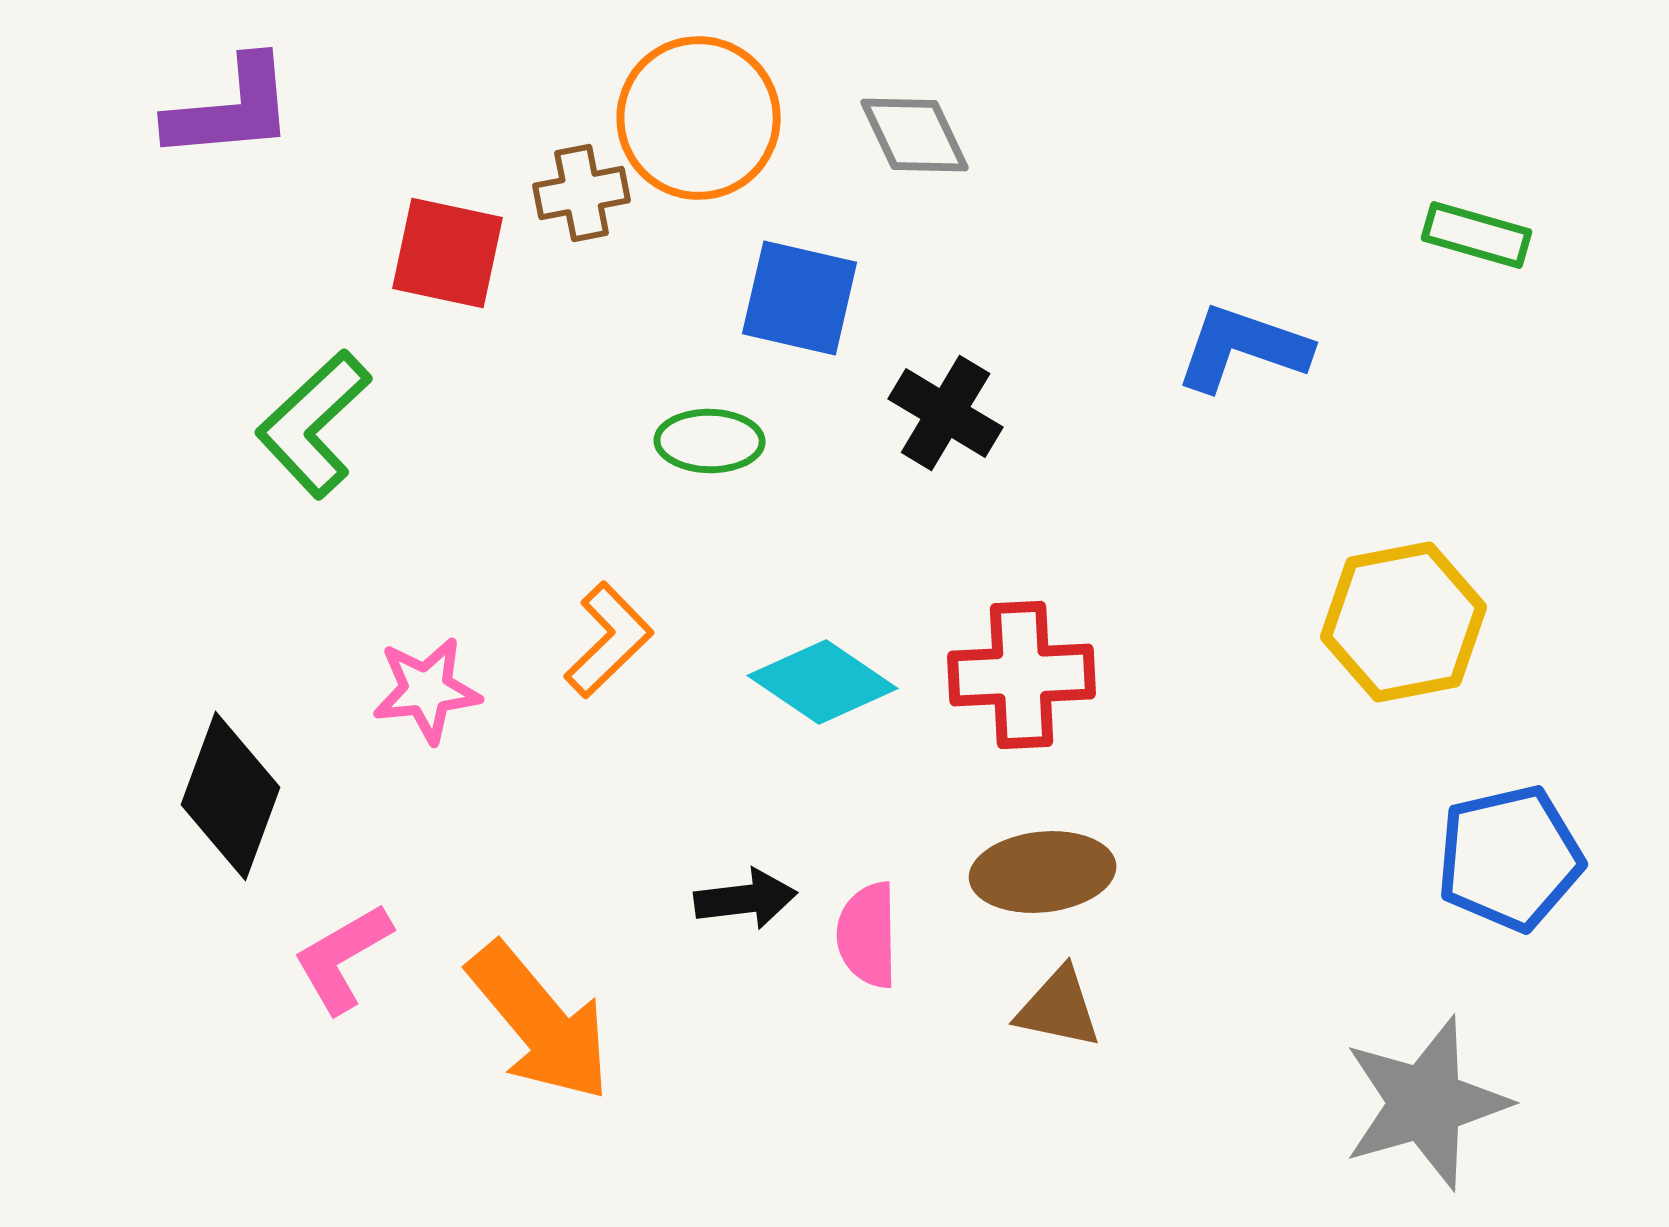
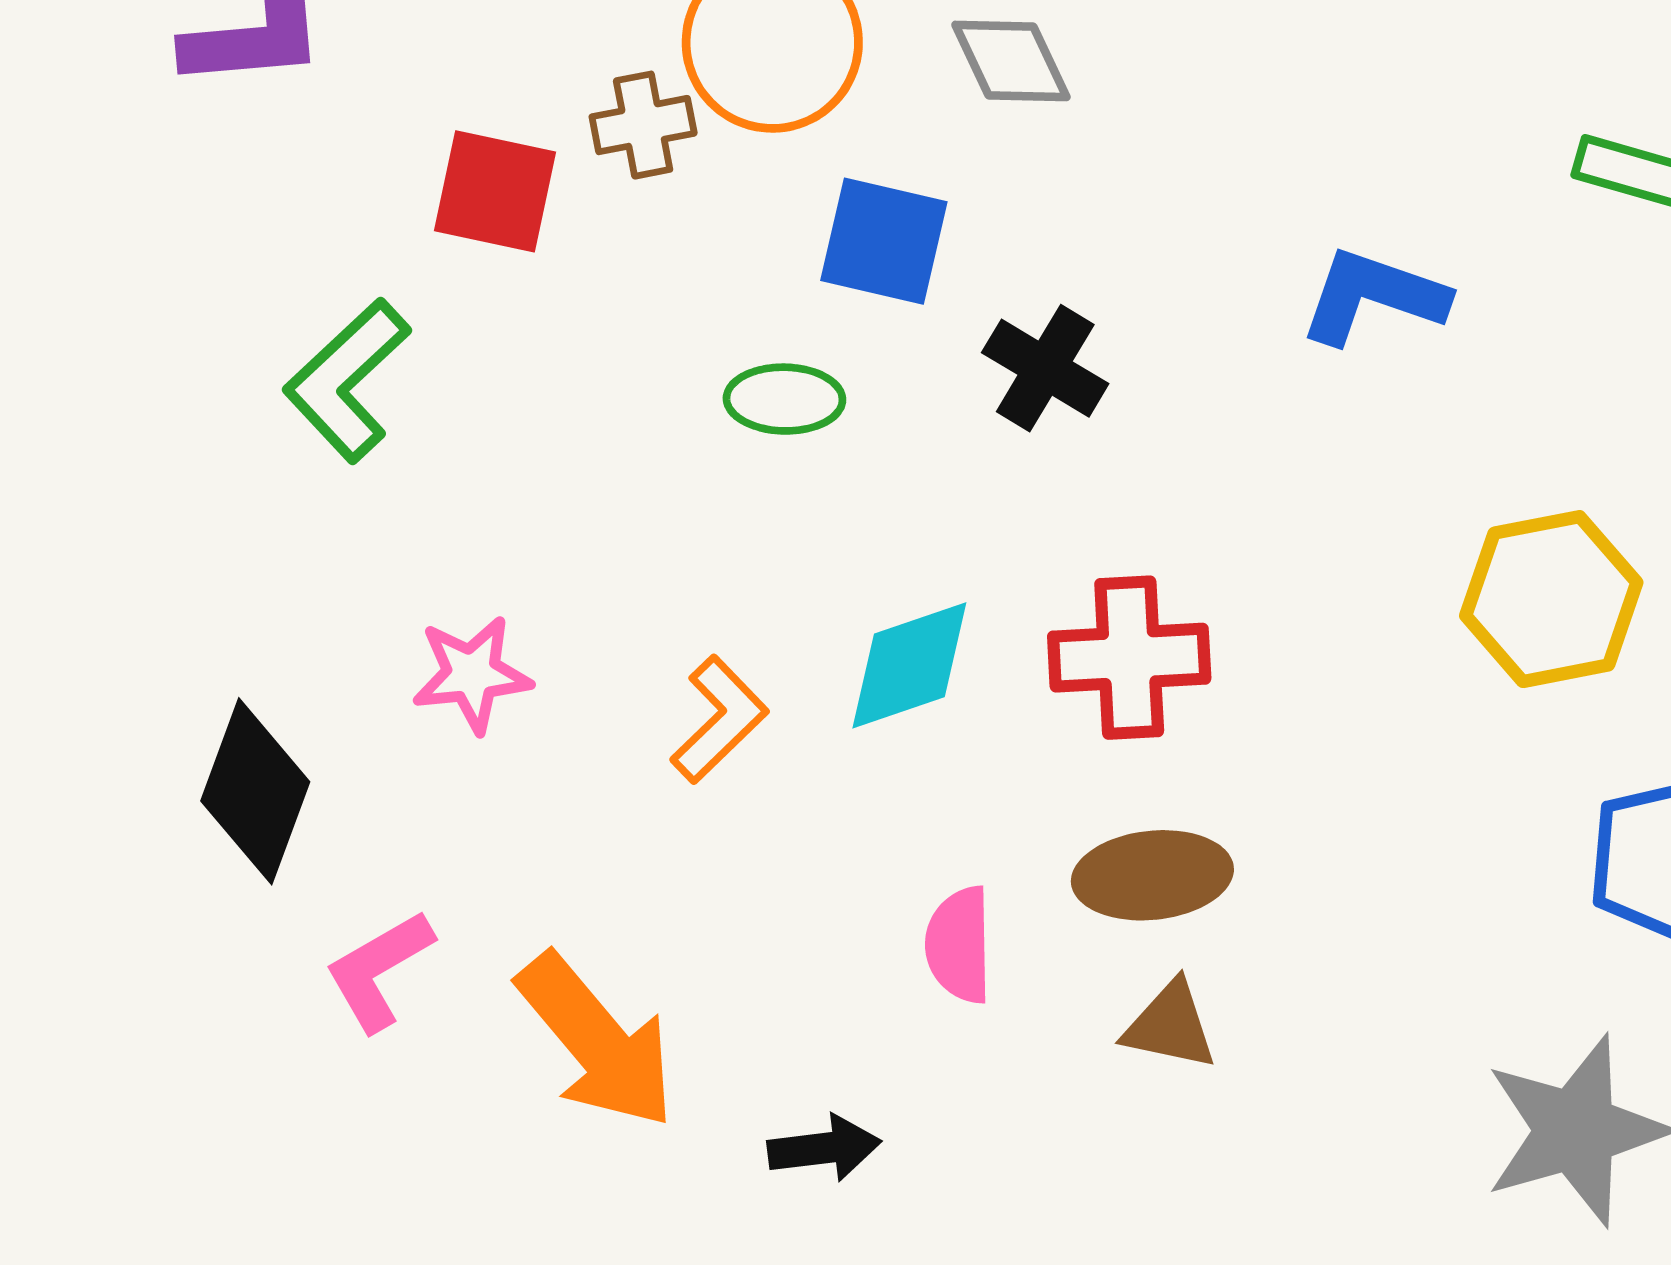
orange L-shape: (609, 640) -> (719, 719), moved
cyan diamond: (823, 682) -> (909, 665), turned -53
black arrow: (746, 899) -> (824, 1148), moved

